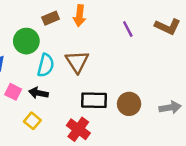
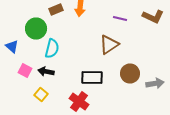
purple line: (128, 29) -> (120, 18), turned -48
brown triangle: (77, 62) -> (109, 44), moved, turned 30
brown circle: (129, 104) -> (130, 74), moved

